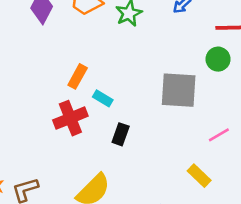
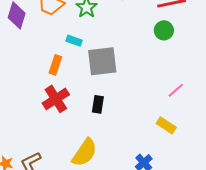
gray square: (179, 90) -> (102, 61), moved
cyan rectangle: (103, 98) -> (74, 41), moved

